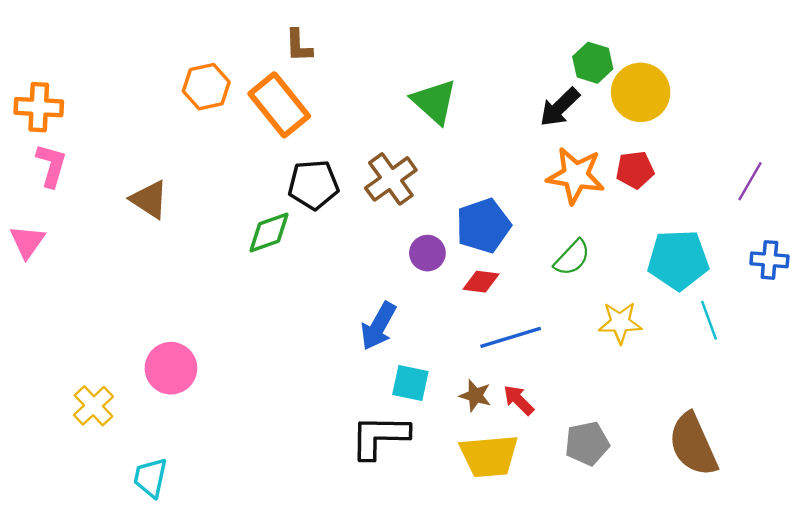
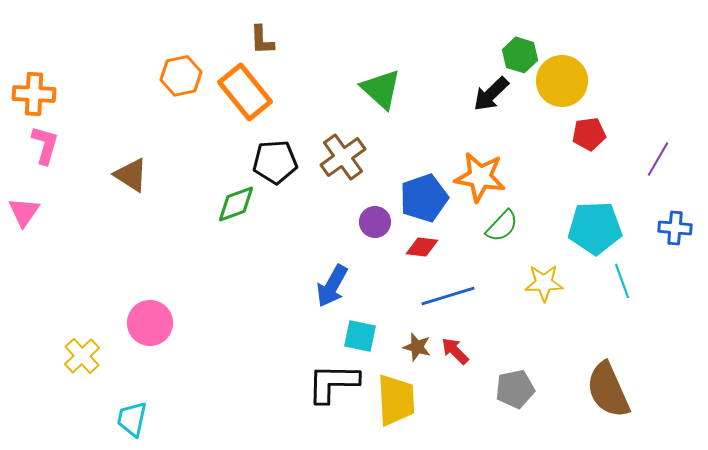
red pentagon: (635, 170) -> (589, 134), moved
orange star: (576, 176) -> (480, 177), moved
yellow trapezoid: (489, 456) -> (396, 400), moved, turned -88

